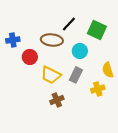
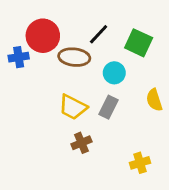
red circle: (30, 57) -> (43, 36), moved, size x1.5
yellow cross: (98, 89) -> (140, 163), moved

